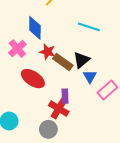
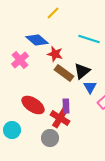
blue diamond: (35, 28) -> (37, 40), turned -50
red star: (47, 52) -> (55, 54), moved
red ellipse: (33, 79) -> (33, 105), moved

